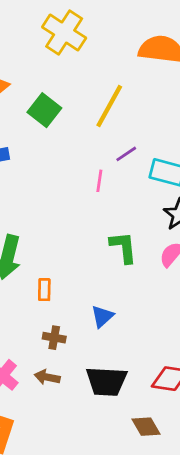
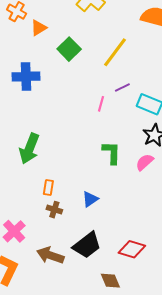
orange rectangle: (44, 290) -> (48, 187), moved
brown arrow: (47, 377) -> (50, 255), moved, size x1.5
black trapezoid: (106, 381) -> (87, 245), turned -48

